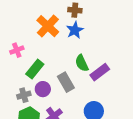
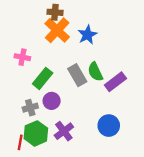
brown cross: (75, 10) -> (55, 12), moved
pink cross: (17, 50) -> (22, 57), turned 32
gray rectangle: (66, 82) -> (77, 75), moved

